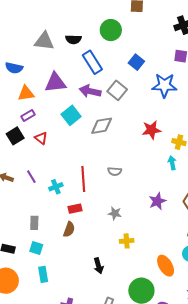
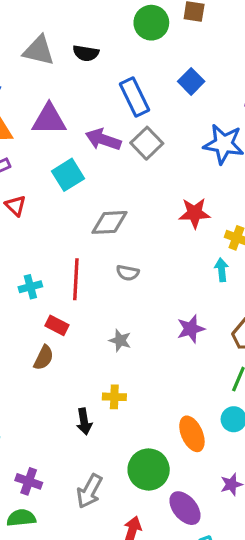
green circle: (111, 30) -> (151, 23), moved
blue rectangle: (92, 62) -> (135, 97), moved
blue square: (136, 62) -> (191, 81), moved
gray diamond: (102, 126) -> (110, 222), moved
red rectangle: (75, 209) -> (57, 325), turned 32
yellow cross: (127, 241) -> (114, 397), moved

